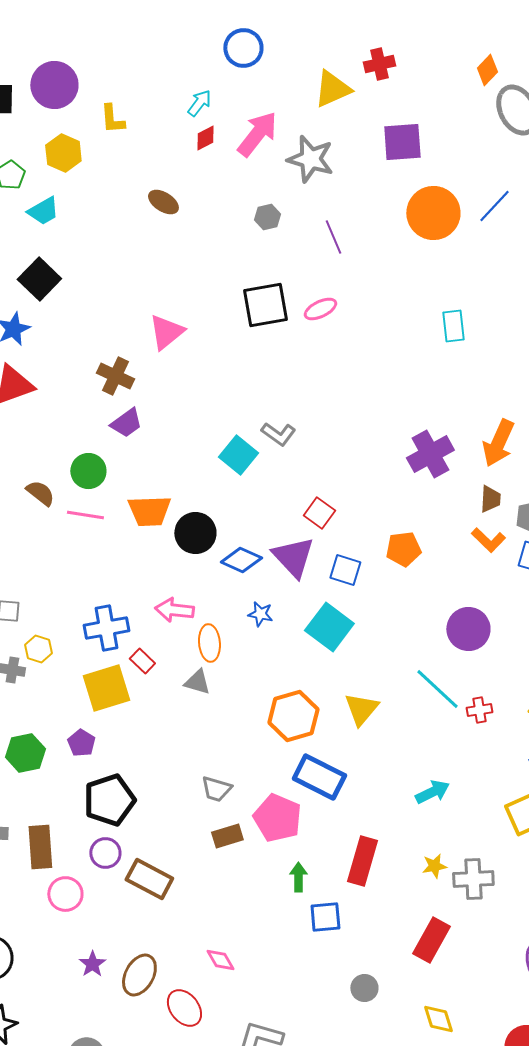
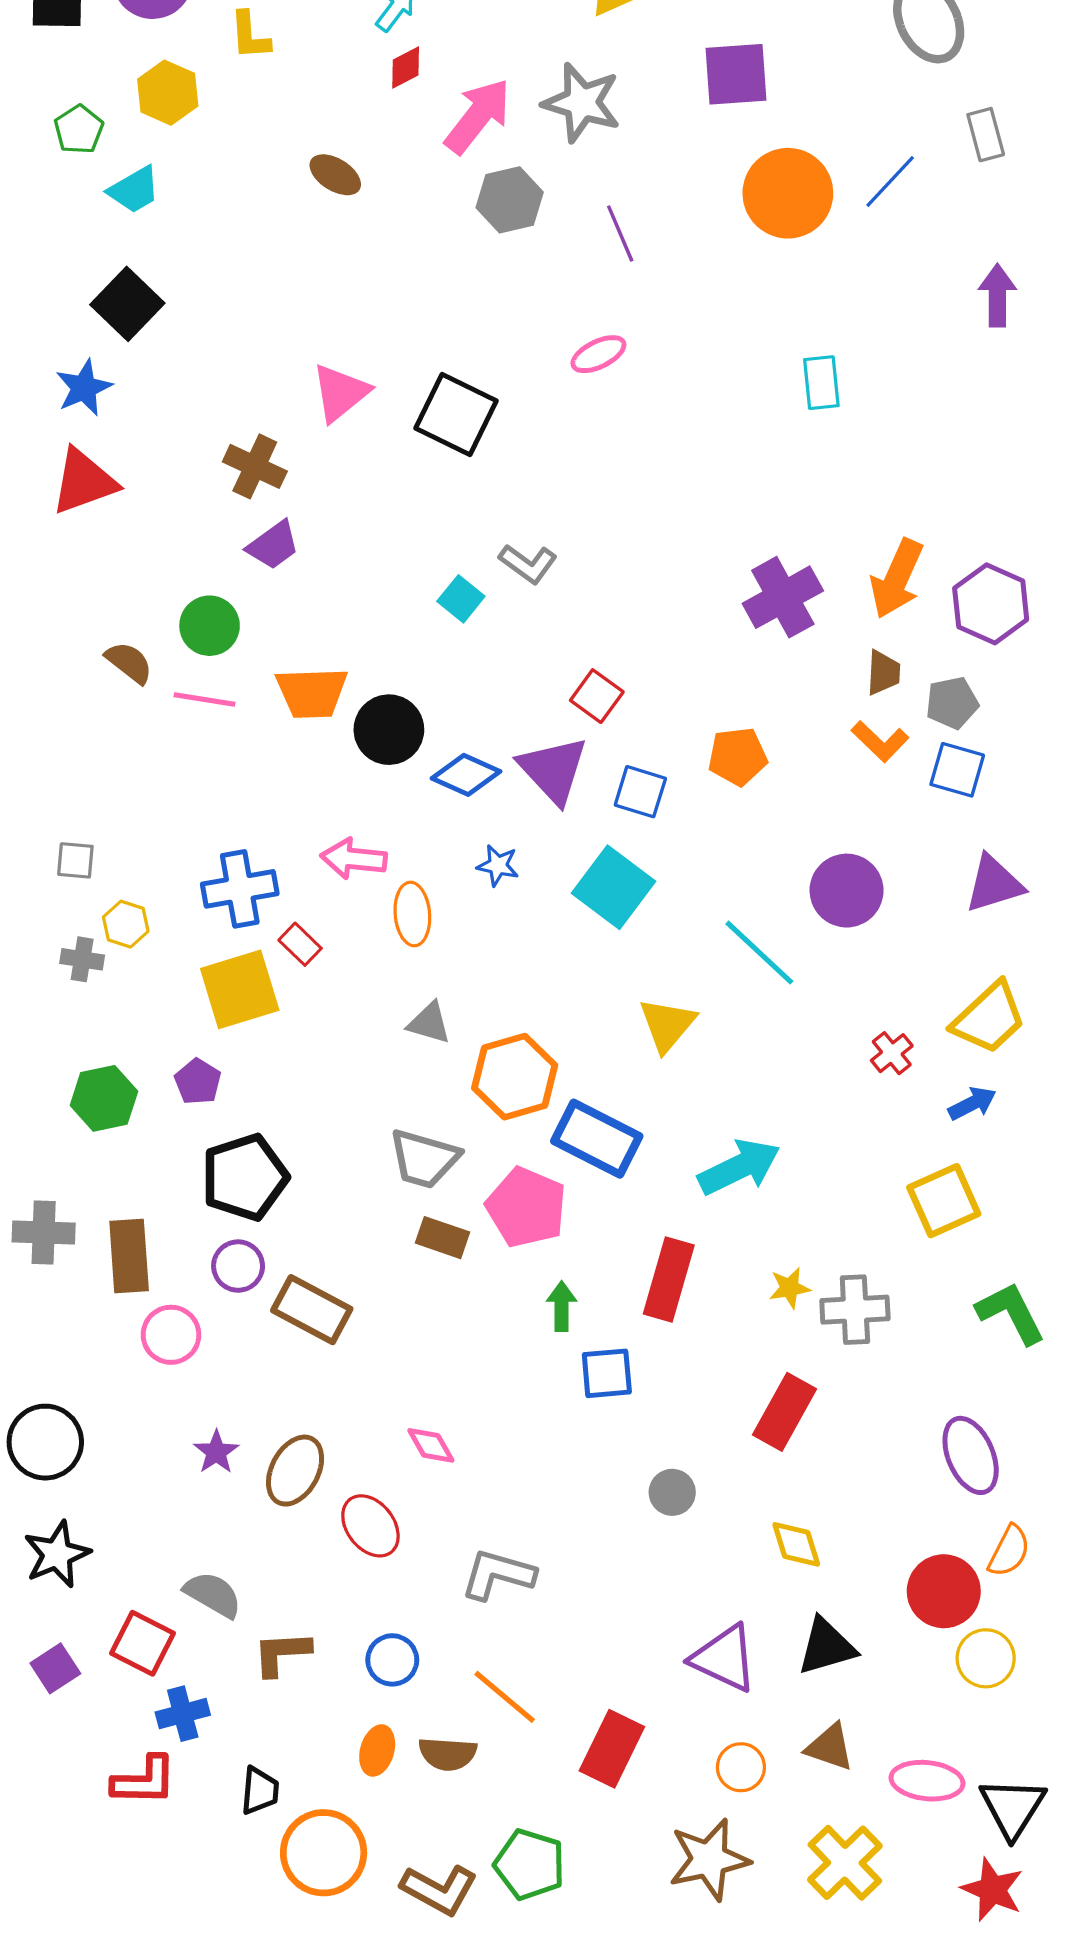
pink arrow: (257, 134) -> (478, 116), moved
gray hexagon: (267, 217) -> (510, 200), size x1.5
black square: (265, 305) -> (456, 414), moved, turned 36
cyan square: (238, 455) -> (461, 599), size x0.7
gray triangle: (197, 682) -> (429, 1023), moved
cyan line: (437, 689) -> (759, 953), moved
red cross: (479, 710) -> (892, 1053), moved, turned -30
orange hexagon: (293, 716) -> (515, 1077), moved
gray trapezoid: (216, 789) -> (424, 1159), size x1.4
cyan arrow: (432, 792) -> (739, 1167), moved, size x1.4
brown rectangle: (227, 836) -> (443, 1238), turned 36

